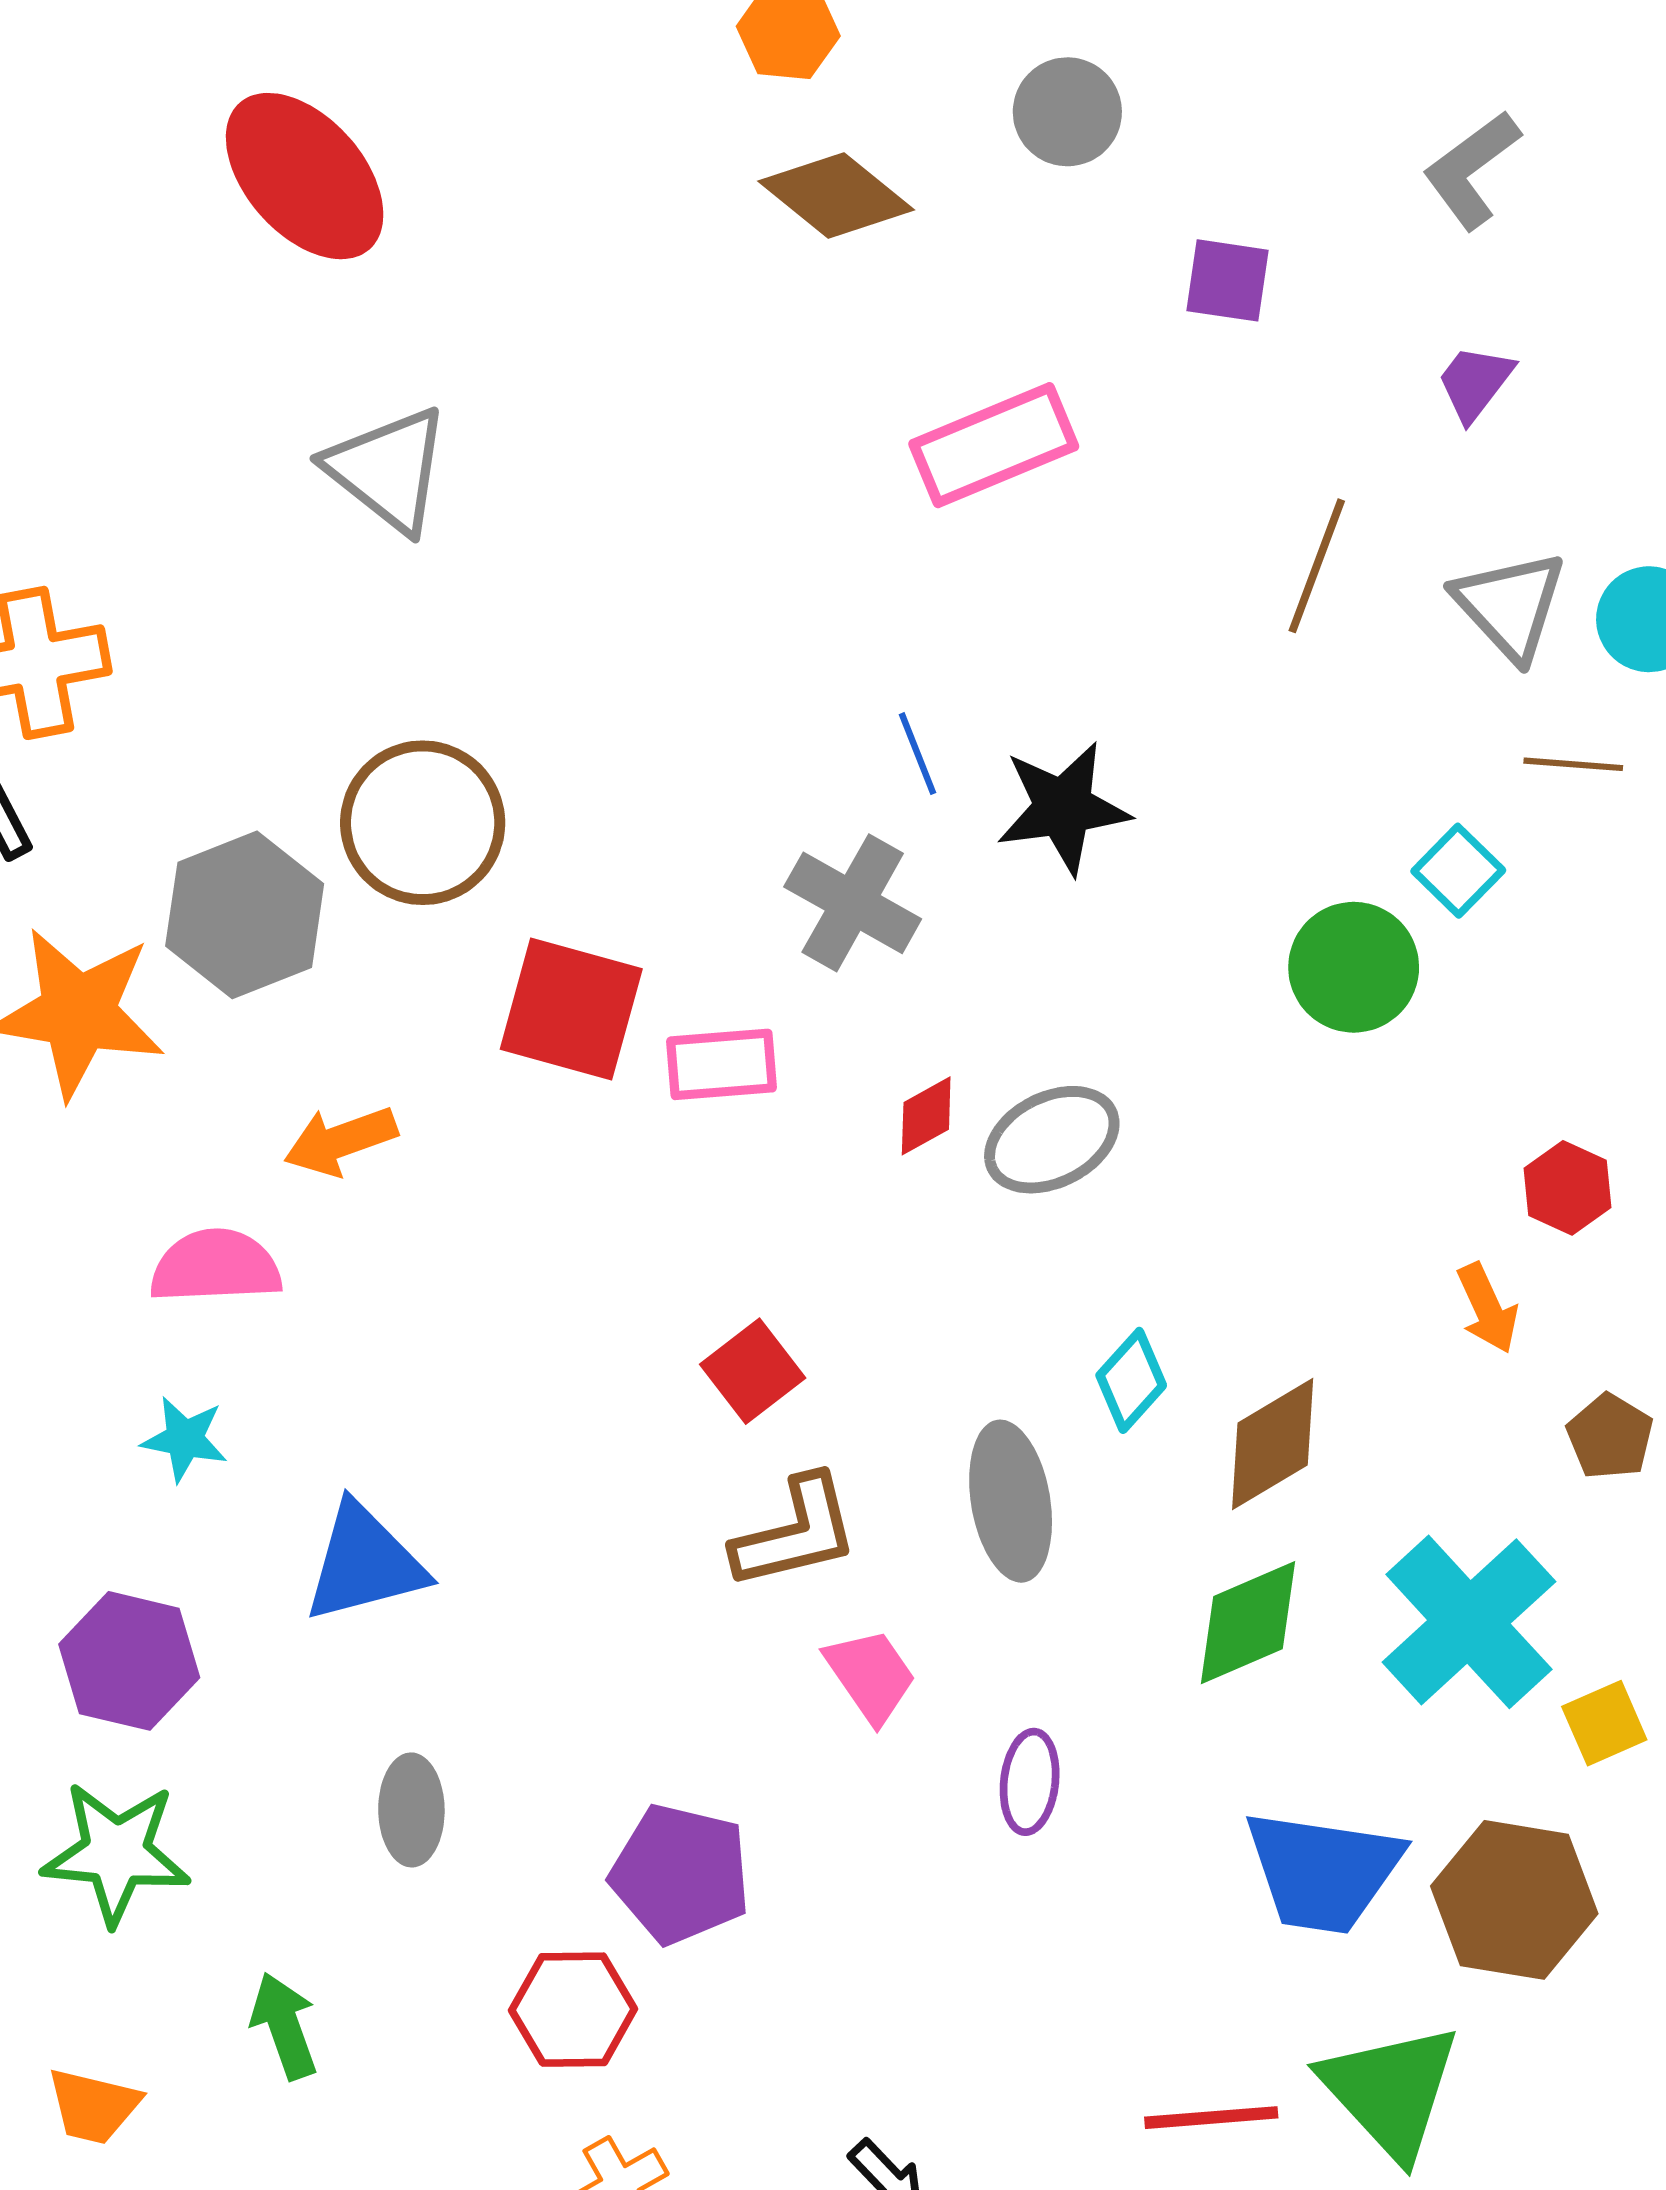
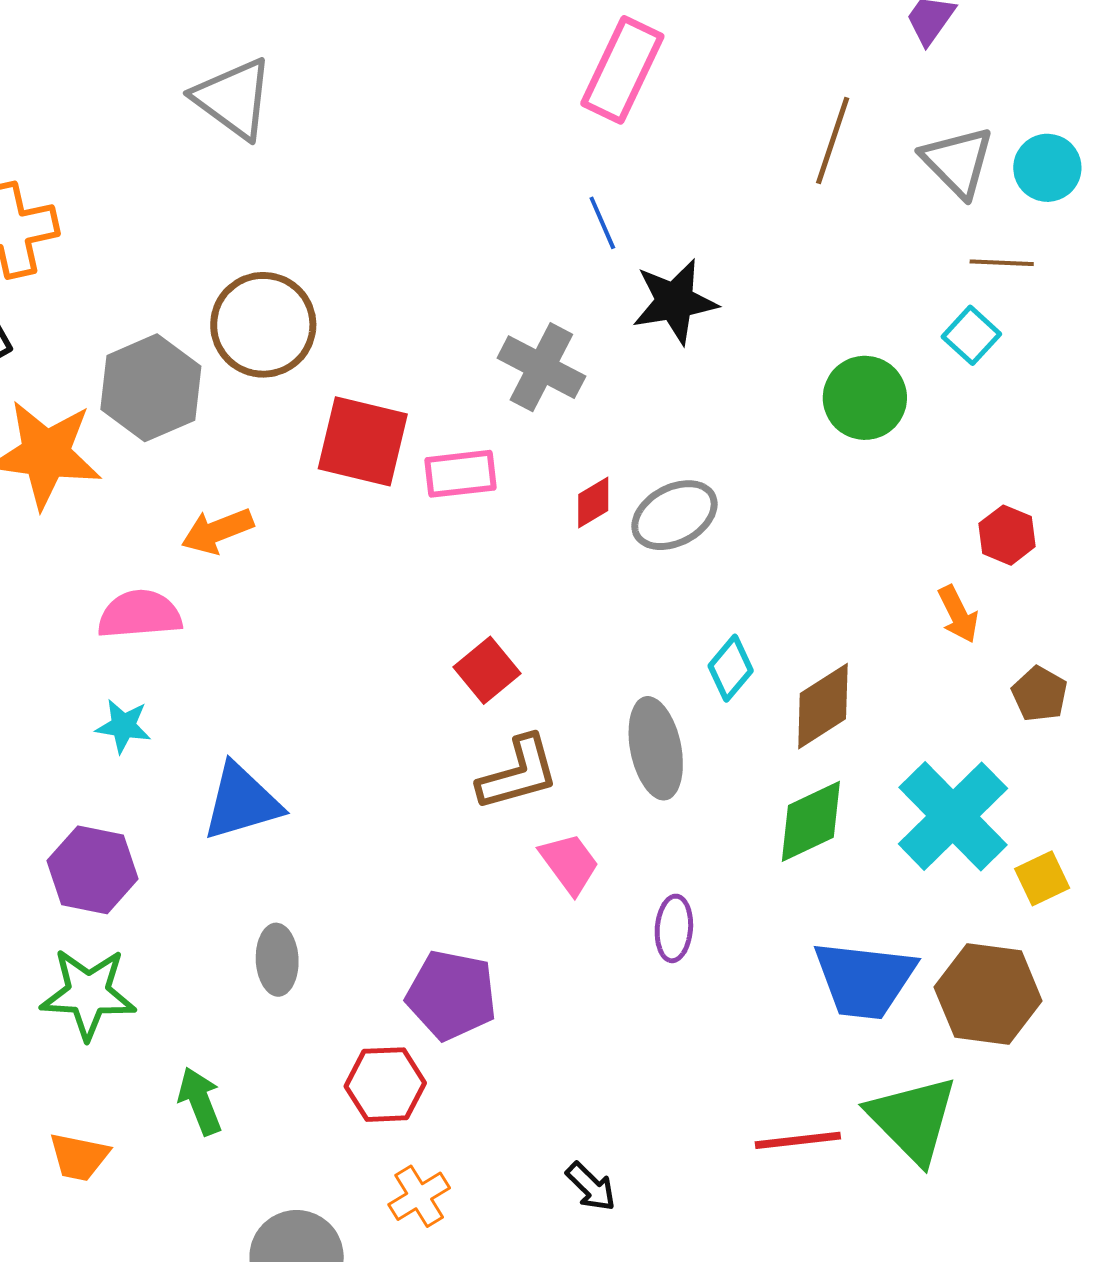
pink rectangle: (994, 445) -> (622, 70), turned -40
blue line: (918, 754) -> (602, 223), moved
cyan square: (1458, 871) -> (971, 335), moved

